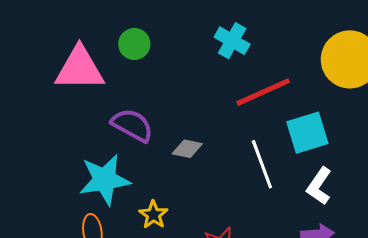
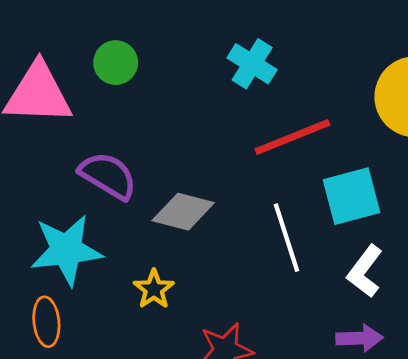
gray diamond: (187, 149) -> (183, 212), size x1.4
yellow star: (153, 215) -> (154, 289), moved

